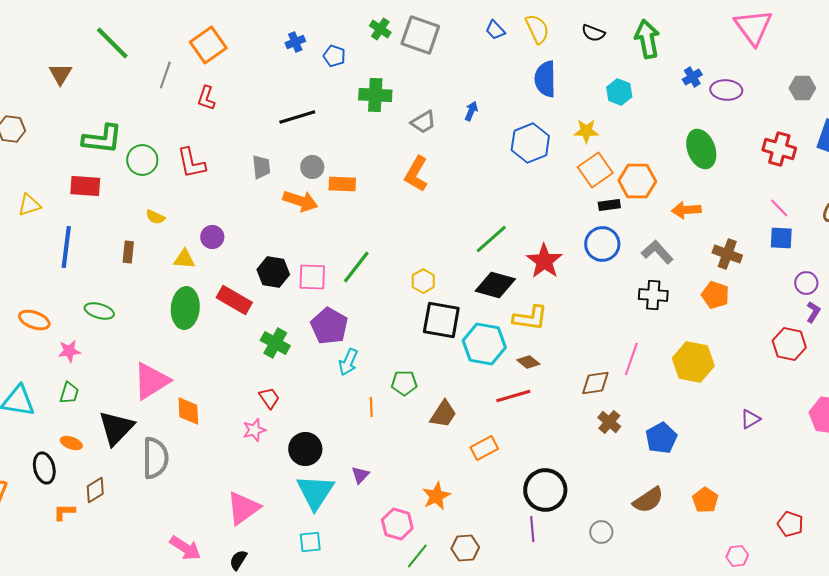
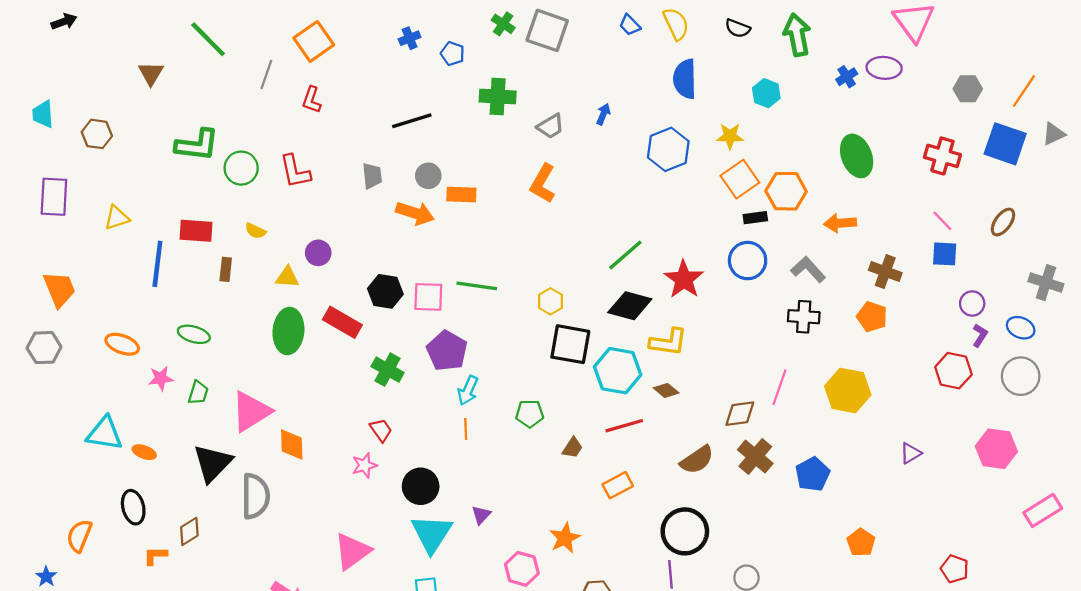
purple ellipse: (726, 90) -> (884, 68), moved
red rectangle: (85, 186) -> (196, 231), moved
green line: (356, 267) -> (477, 286), turned 60
green trapezoid: (69, 393) -> (198, 393), moved
red line: (513, 396) -> (624, 426), moved
orange line: (371, 407) -> (466, 429), moved
brown trapezoid: (443, 414) -> (573, 448), size x0.7
brown cross: (609, 422) -> (755, 457), size x1.4
orange ellipse: (71, 443) -> (144, 452), moved
brown semicircle: (648, 500) -> (697, 460), moved

